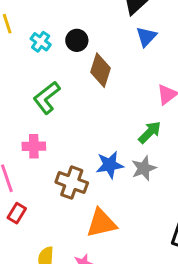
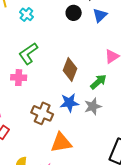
black circle: (77, 40) -> (74, 13), moved
brown diamond: (101, 70) -> (70, 69), moved
pink cross: (34, 146) -> (19, 78), moved

